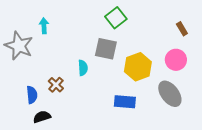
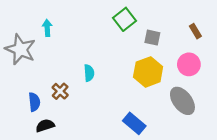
gray square: (106, 49) -> (152, 38), moved, size x0.7
blue rectangle: (125, 102) -> (134, 123), moved, turned 35

